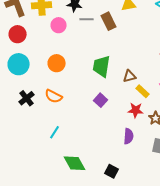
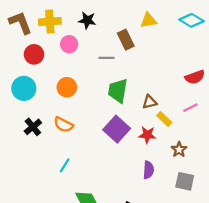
gray line: (87, 19) -> (107, 58), moved
red circle: (18, 34) -> (34, 54), moved
purple square: (101, 100) -> (117, 129), size x1.6
red star: (136, 110) -> (147, 135), moved

